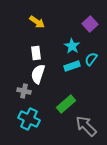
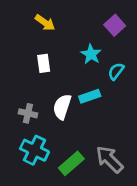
cyan rectangle: (72, 66) -> (90, 96), moved
white semicircle: (38, 74) -> (62, 107), moved
green rectangle: (66, 104) -> (71, 163), moved

